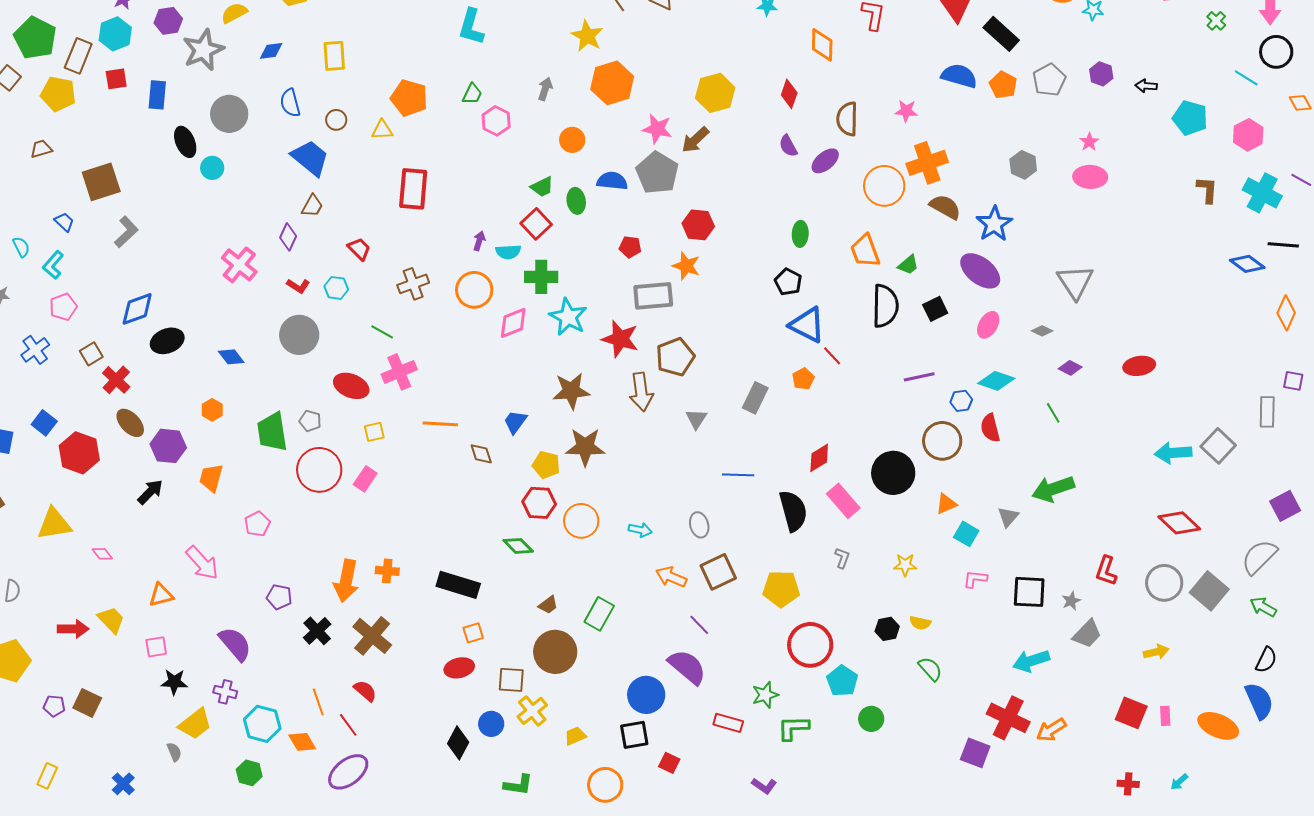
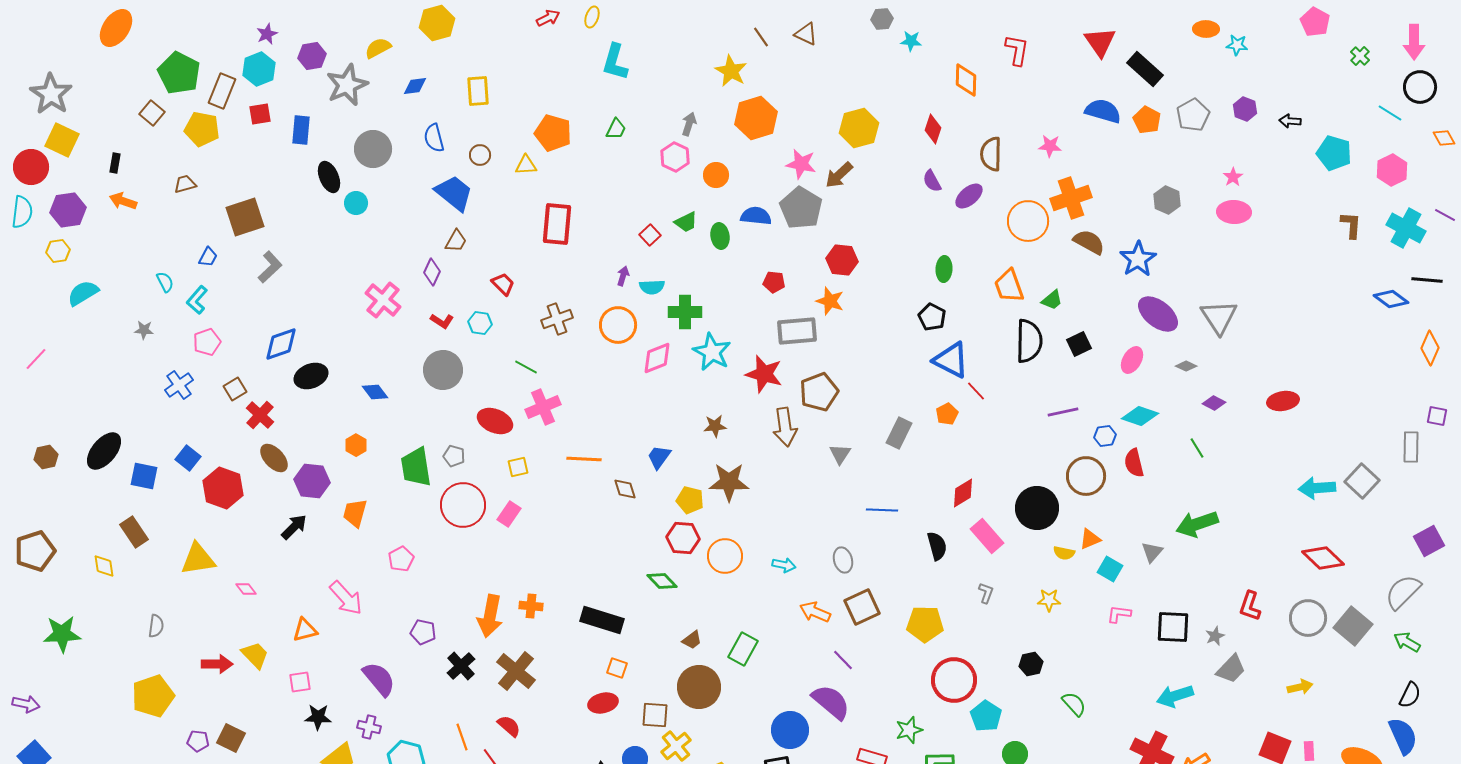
pink hexagon: (496, 121) -> (675, 157), moved
blue trapezoid: (64, 222) -> (208, 257), turned 75
red square: (536, 224) -> (650, 235), moved, size x0.7
purple ellipse: (980, 271) -> (1158, 314), moved
brown star: (571, 391) -> (715, 426), size x0.6
black semicircle: (793, 511) -> (937, 546), size x0.7
yellow semicircle: (920, 623) -> (1064, 553), moved
orange square: (473, 633) -> (617, 668), turned 35

